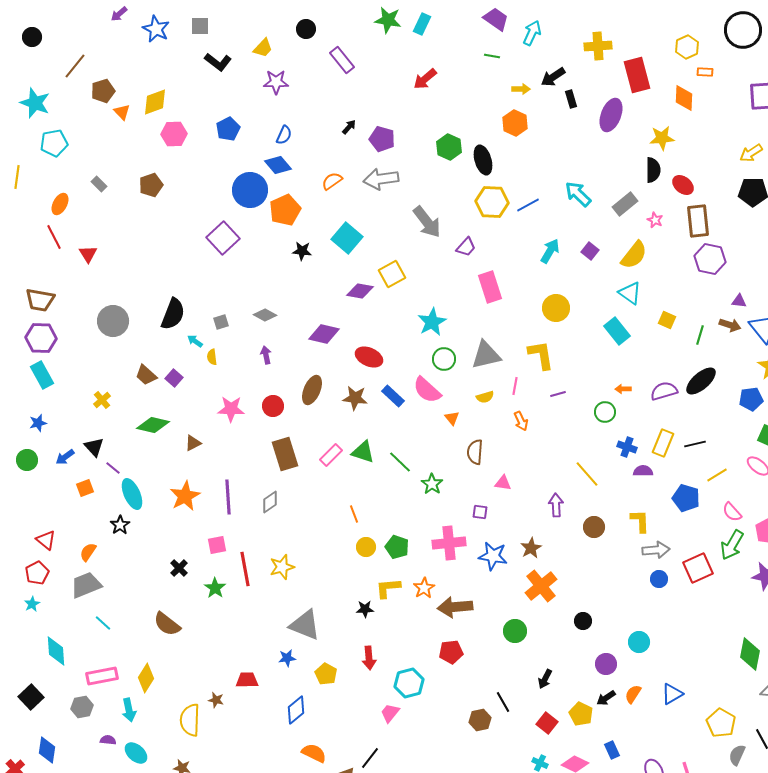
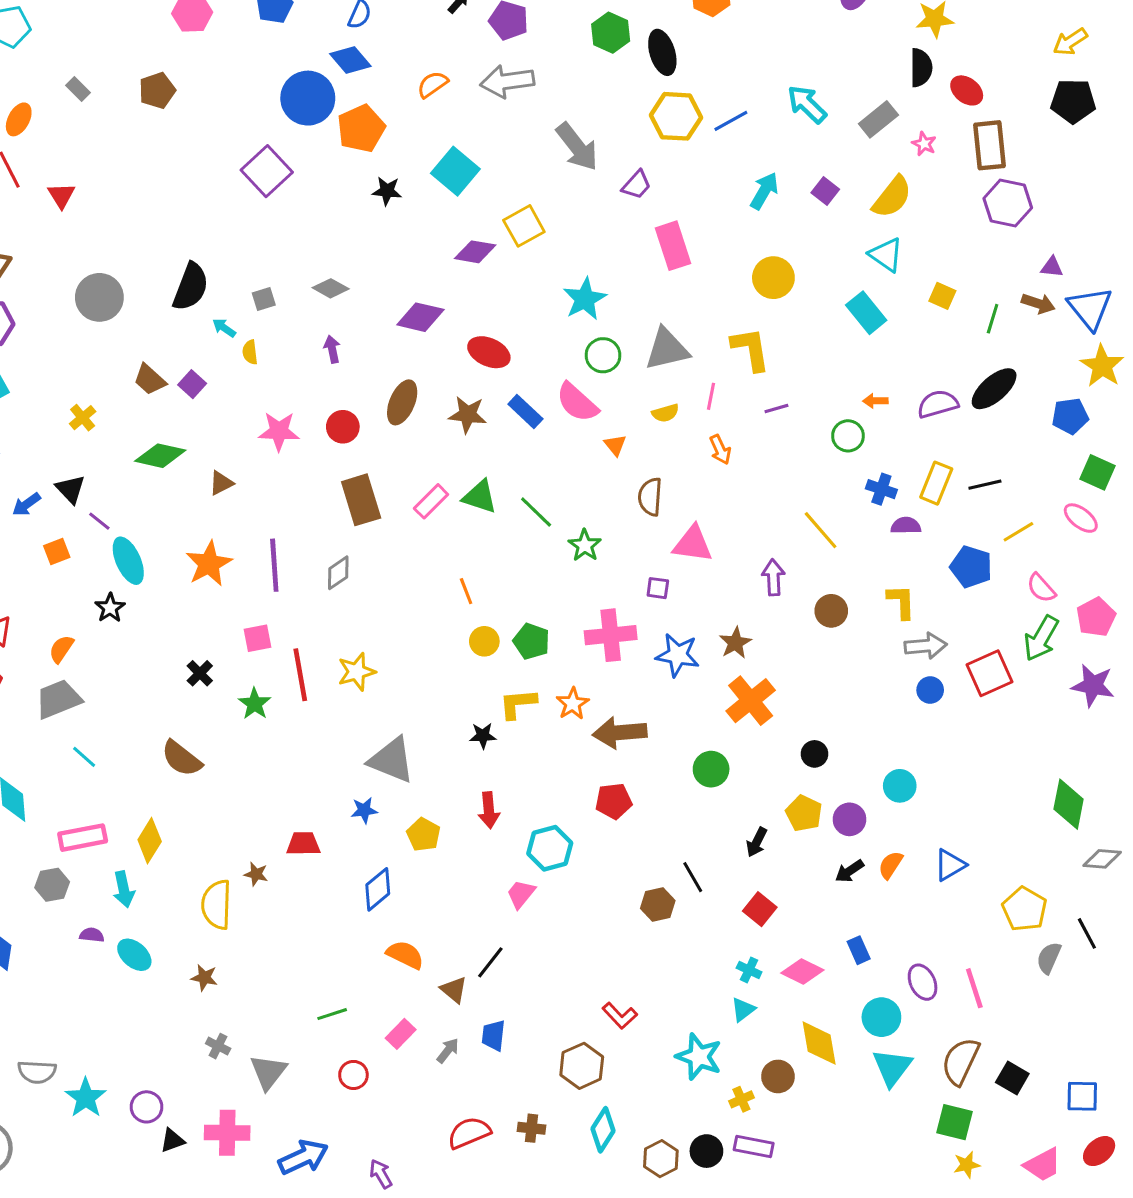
pink triangle: (503, 483) -> (693, 544), size x1.6
yellow pentagon: (581, 714) -> (804, 813), moved

